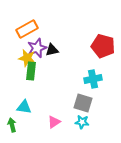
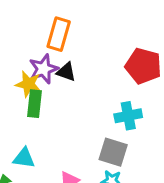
orange rectangle: (27, 29) -> (59, 34), moved, turned -45
black triangle: (52, 50) -> (66, 72), turned 32

